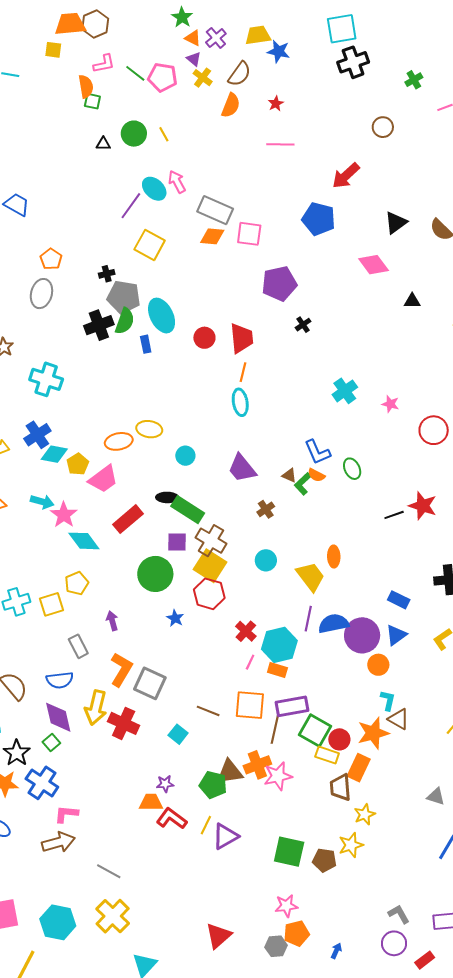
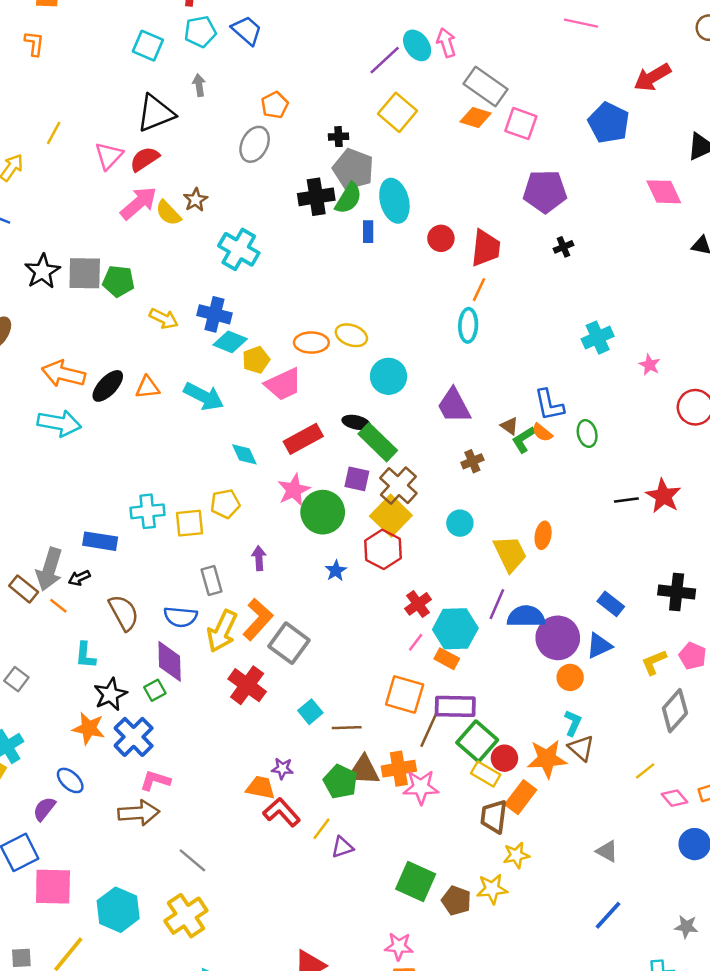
blue cross: (37, 435) -> (215, 314), turned 36
cyan circle: (185, 456) -> (389, 376), size x1.5
cyan arrow: (42, 502) -> (204, 396), size x1.4
pink star: (64, 515) -> (294, 490), moved
cyan diamond: (84, 541) -> (244, 454), size x0.7
yellow arrow: (96, 708) -> (222, 631), moved
brown line: (208, 711) -> (347, 728), moved, turned -35
purple triangle: (225, 836) -> (342, 847), size x0.7

